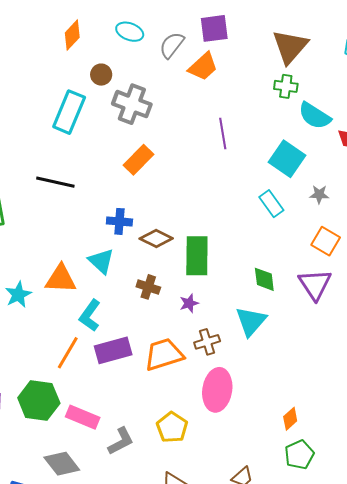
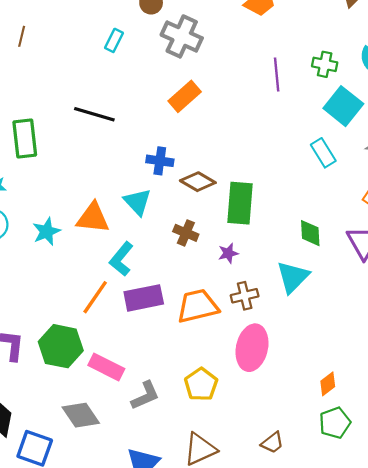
green cross: (286, 86) -> (325, 64), moved
cyan rectangle: (69, 112) -> (114, 40), size x0.5

